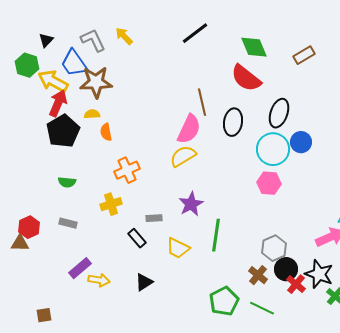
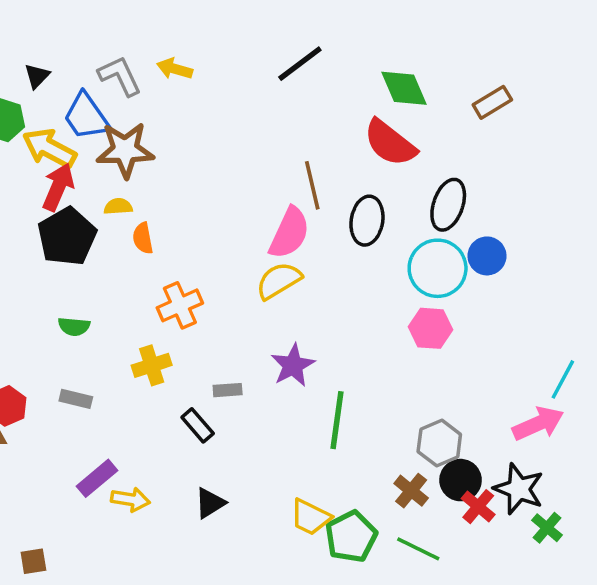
yellow arrow: (124, 36) -> (175, 69), turned -30
yellow trapezoid: (178, 248) -> (311, 517), moved

